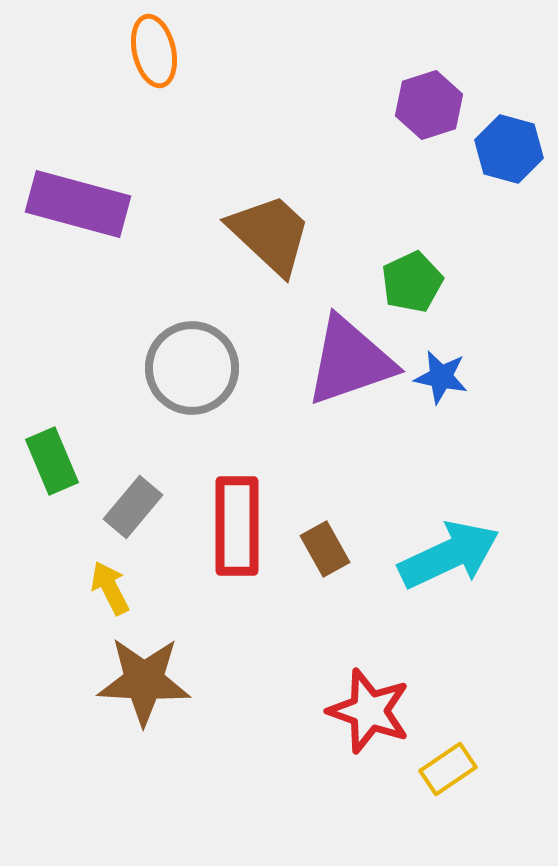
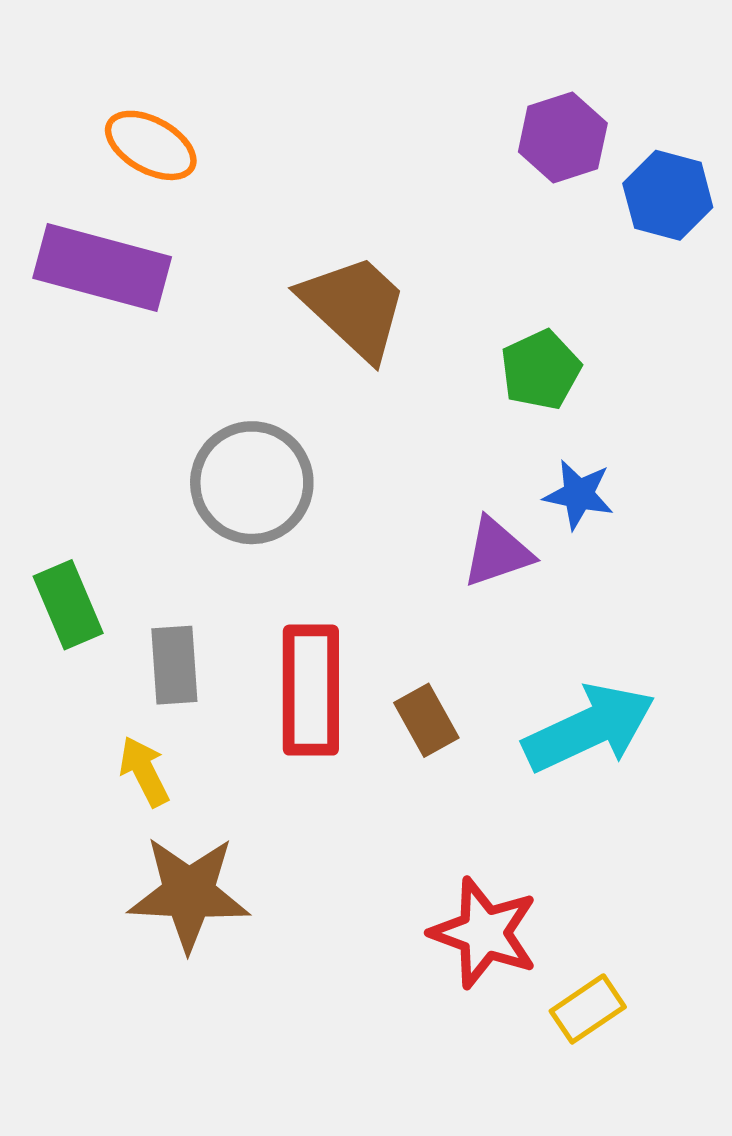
orange ellipse: (154, 51) -> (151, 145), moved, turned -48
purple triangle: (350, 361) -> (497, 552), moved, size x0.6
gray rectangle: (133, 507) -> (174, 665), turned -44

